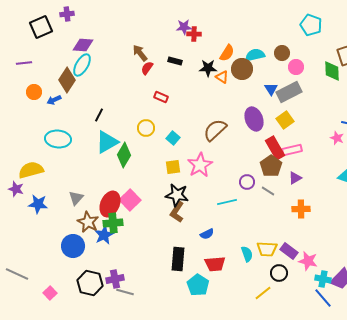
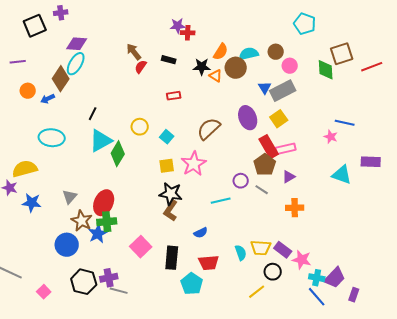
red rectangle: (161, 97) -> (174, 96), moved, turned -32
pink square: (130, 200) -> (141, 247), moved

